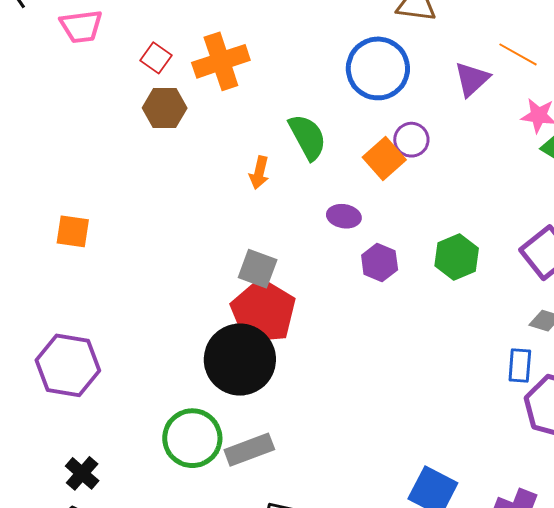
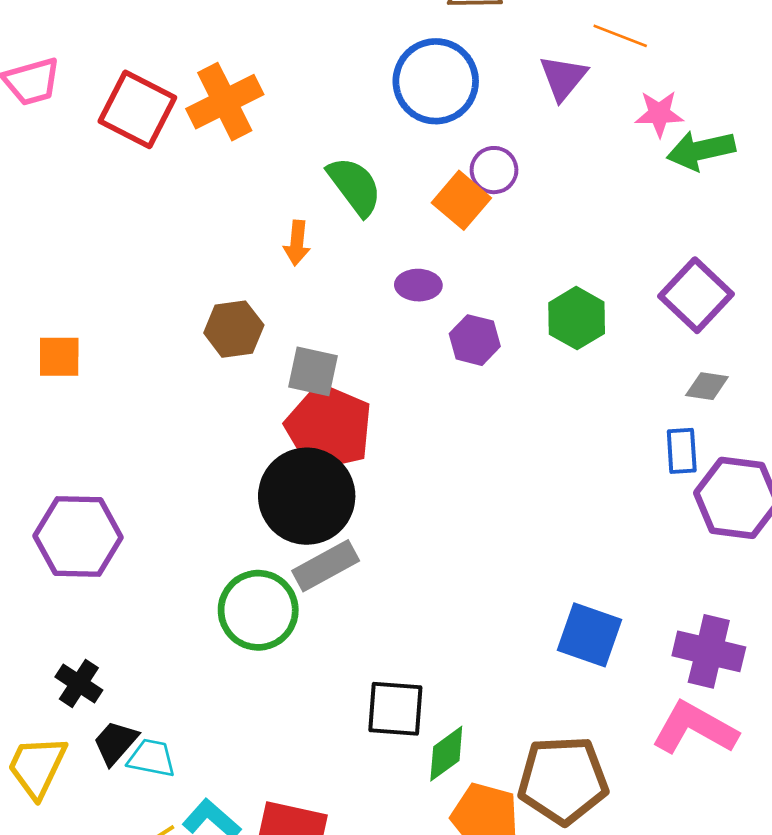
red square: (156, 58) -> (137, 109), size x1.8
brown hexagon: (165, 108) -> (234, 329), moved
gray rectangle: (249, 450) -> (326, 566), moved
black cross: (82, 473) -> (79, 683), moved

